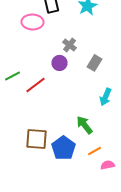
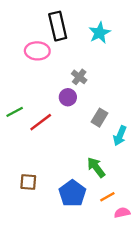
gray rectangle: (94, 63) -> (100, 118), moved
brown square: (36, 139) -> (28, 182), moved, size x0.7

